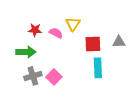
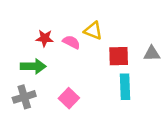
yellow triangle: (73, 24) -> (93, 31), turned -42
gray cross: (33, 76) -> (24, 97), moved

